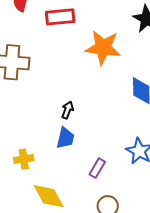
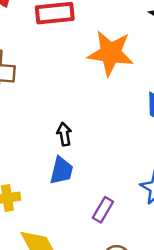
black arrow: (67, 110) -> (64, 134), turned -30

